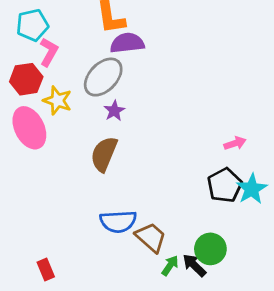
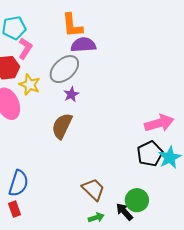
pink arrow: (235, 143) -> (159, 123), size x1.8
blue semicircle: (118, 221) -> (19, 183), moved, turned -72
green arrow: (170, 266) -> (96, 218), moved, turned 35

